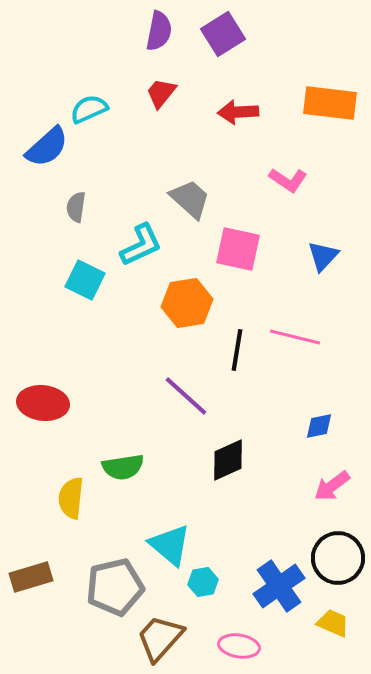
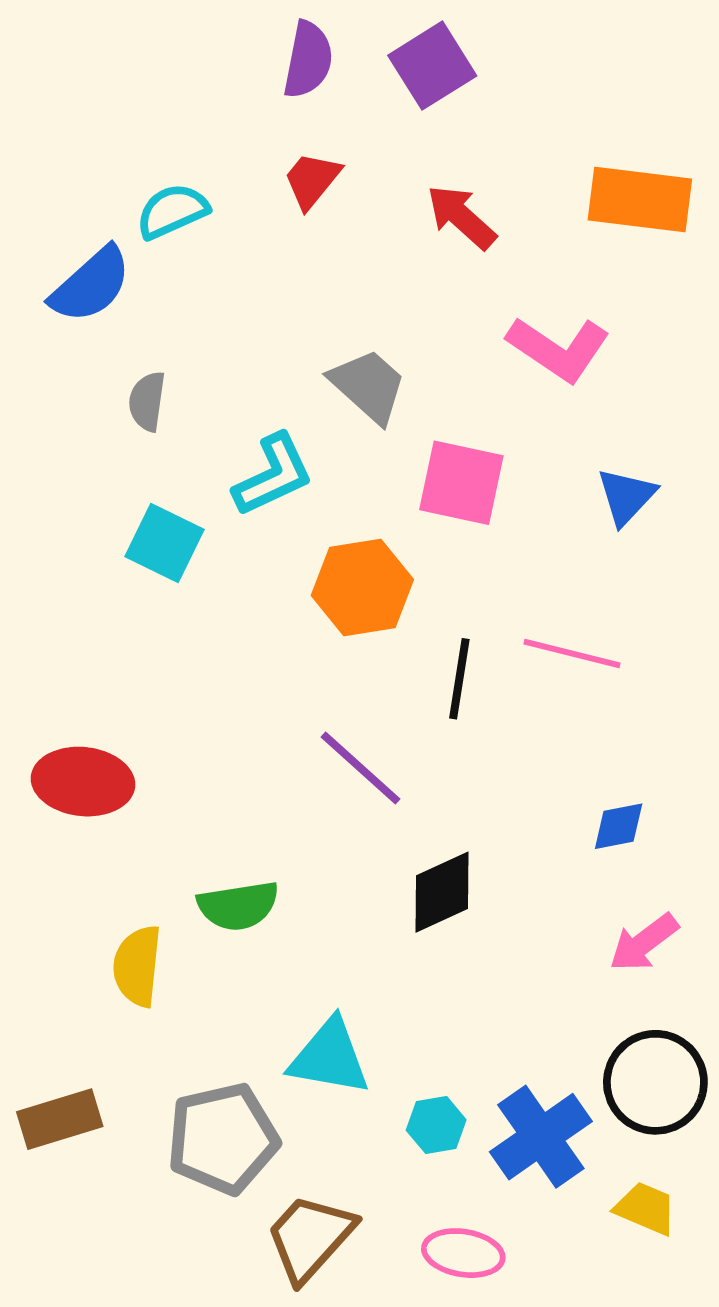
red arrow: (238, 112) -> (461, 217), turned 45
pink L-shape: (288, 180) -> (558, 349), size x1.4
cyan triangle: (170, 545) -> (329, 1057), turned -30
cyan hexagon: (203, 582) -> (436, 1125), moved

